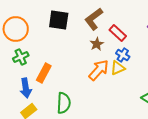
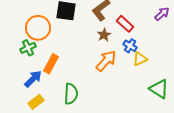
orange circle: (16, 29) -> (38, 28), moved
yellow triangle: (118, 68) -> (140, 59), moved
blue arrow: (26, 88) -> (33, 79), turned -126

